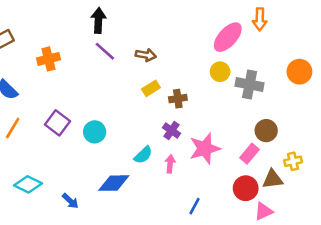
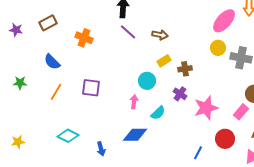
orange cross: (49, 59) -> (84, 38), turned 36
purple square: (57, 123) -> (91, 88), turned -30
cyan circle: (95, 132) -> (147, 81), moved
pink arrow: (170, 164) -> (134, 102), moved
red circle: (246, 188) -> (225, 139), moved
blue arrow: (70, 201) -> (101, 149), turned 32

